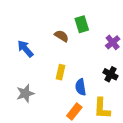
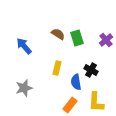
green rectangle: (82, 24) -> (77, 38), moved
black cross: (110, 74) -> (91, 70), moved

